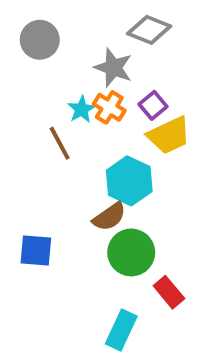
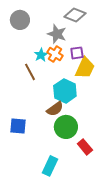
purple square: (153, 105) -> (77, 53), turned 32
yellow trapezoid: (169, 135) -> (85, 68), turned -40
cyan rectangle: (121, 330) -> (50, 166), moved

